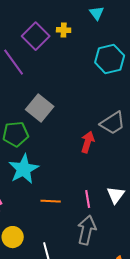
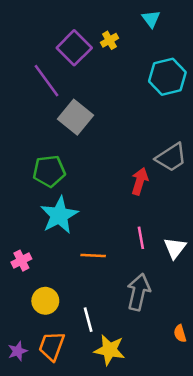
yellow cross: (64, 30) -> (109, 40), turned -32
gray square: (40, 108) -> (76, 117), moved
pink line: (88, 199) -> (141, 238), moved

